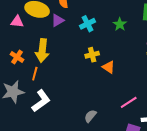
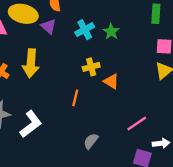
purple triangle: (58, 20) -> (49, 27), turned -48
green star: (120, 24) -> (111, 32), moved
orange line: (35, 74) -> (75, 98), moved

